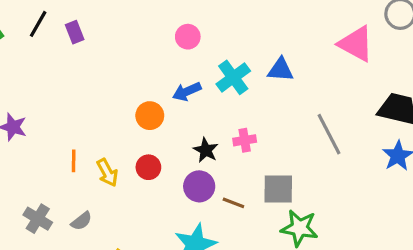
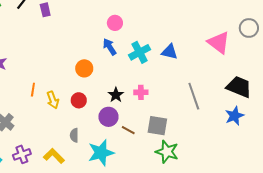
blue arrow: (187, 92) -> (110, 47), moved, turned 72
gray semicircle: (81, 221) -> (74, 135), moved, turned 120

